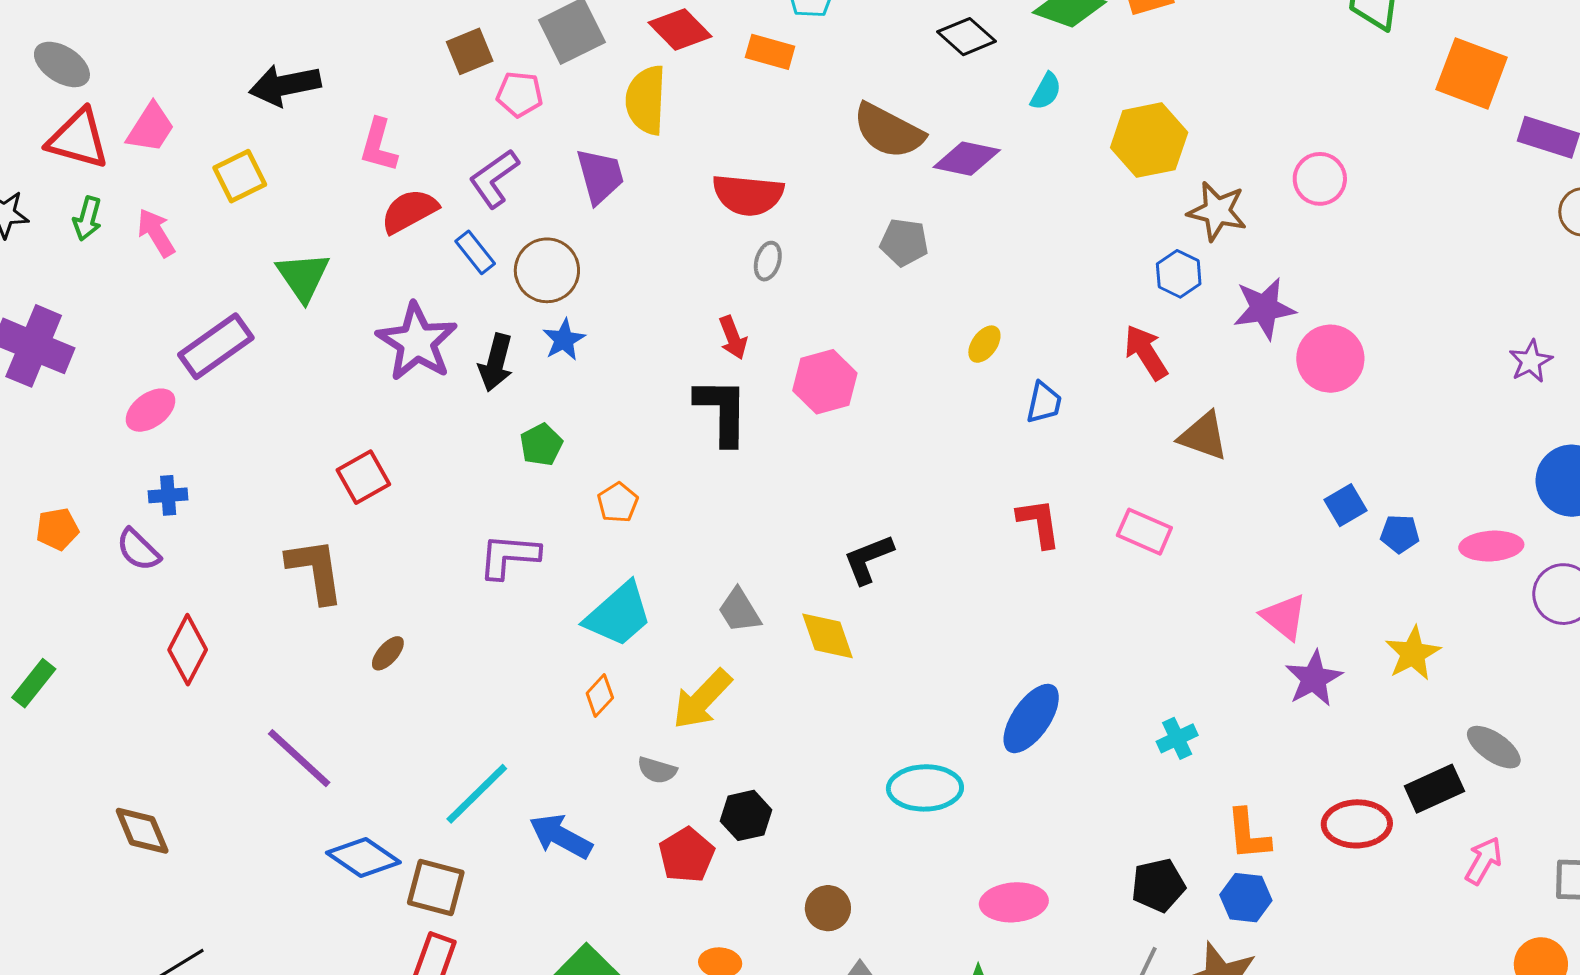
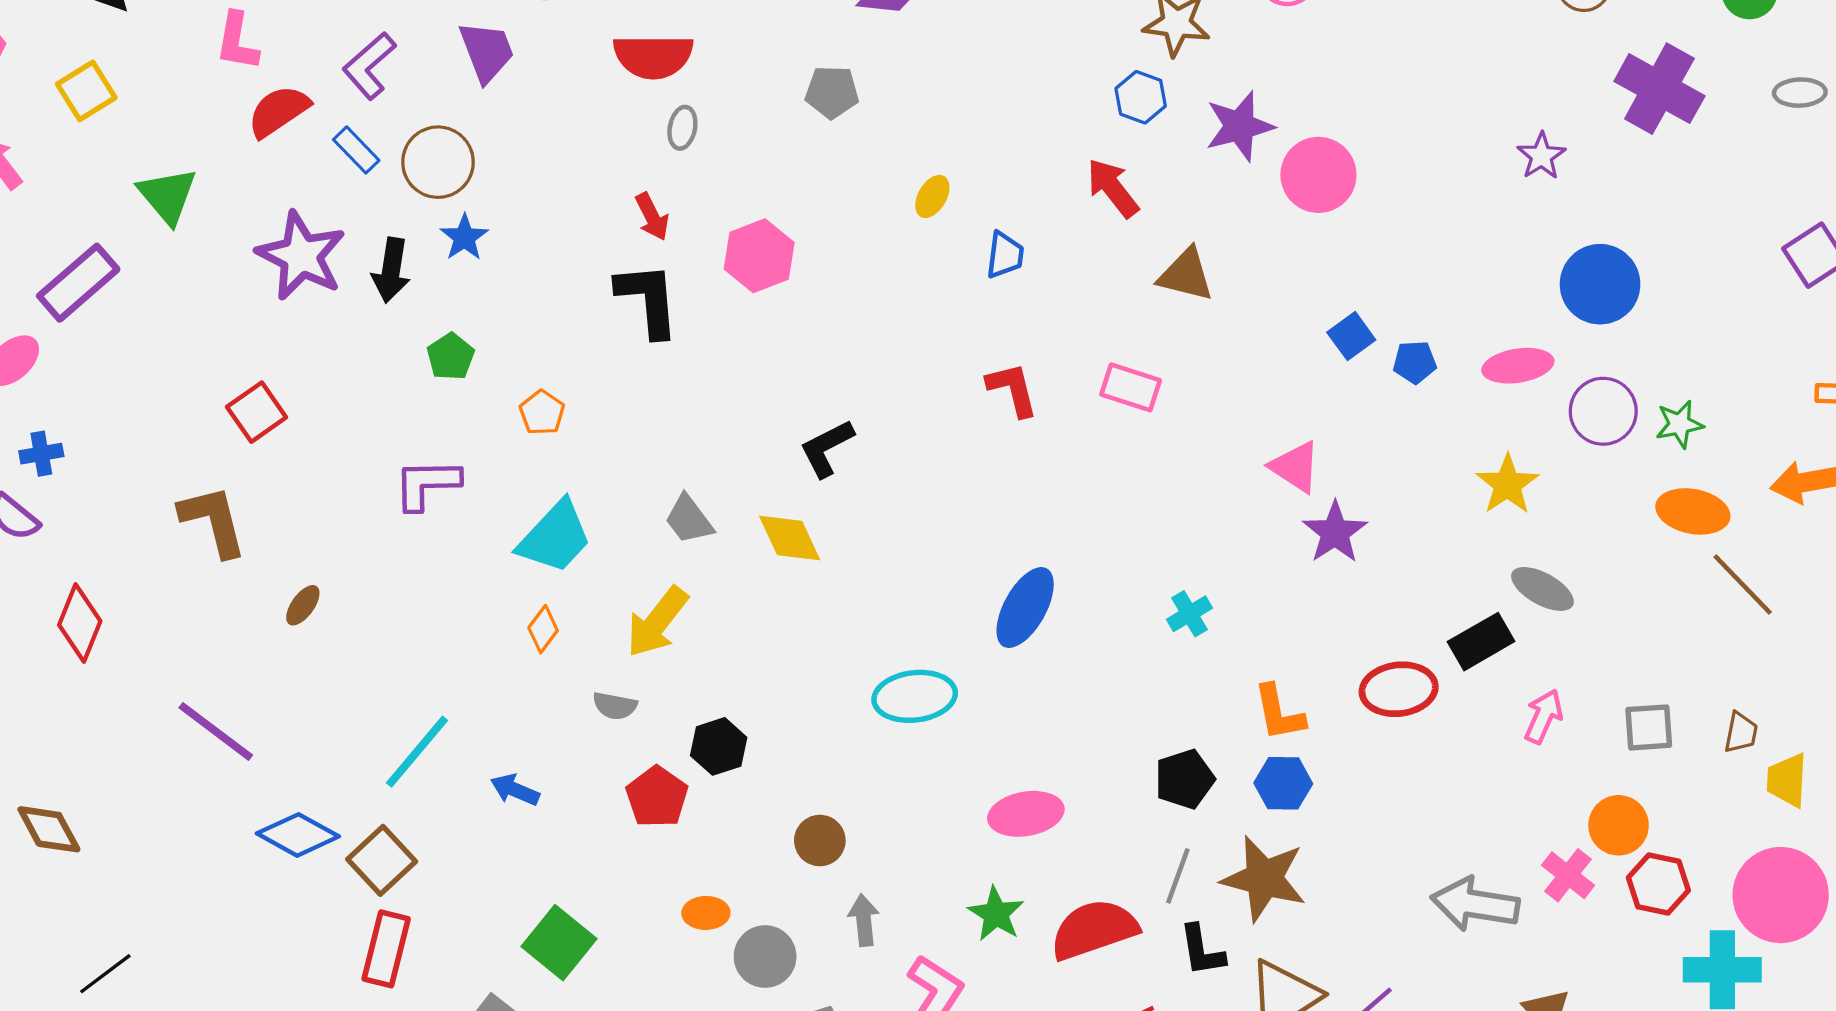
yellow star: (1413, 653) -> (1507, 484), moved
blue arrow: (561, 836) -> (515, 790), size x0.7
brown square: (436, 888) -> (382, 860), turned 38

